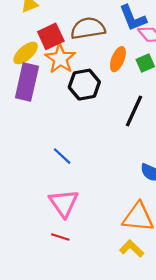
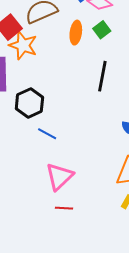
black hexagon: (84, 85) -> (29, 103), moved
pink triangle: (64, 203) -> (59, 176), turned 36

